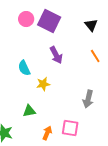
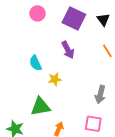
purple square: (49, 21) -> (74, 18), moved
green triangle: (29, 111) -> (41, 107), size x1.5
pink square: (70, 128) -> (93, 124), moved

